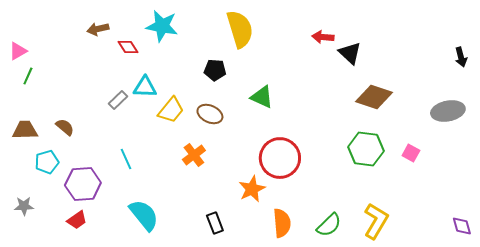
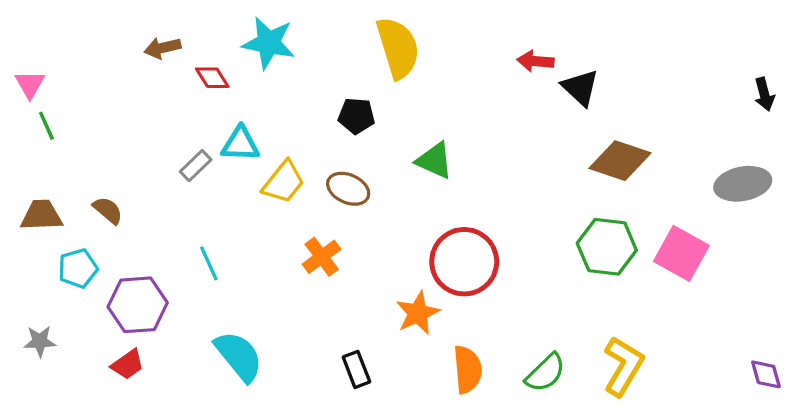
pink triangle: (18, 51) -> (30, 84), turned -30
green line: (28, 76) -> (46, 126), turned -48
pink square: (411, 153) -> (681, 253), size x1.8

